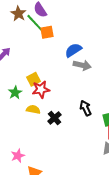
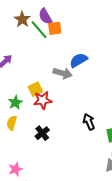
orange square: (47, 32) -> (55, 28), moved
gray arrow: (82, 65) -> (63, 73), moved
yellow semicircle: (33, 110) -> (12, 123), moved, turned -88
black cross: (54, 118) -> (42, 133), moved

